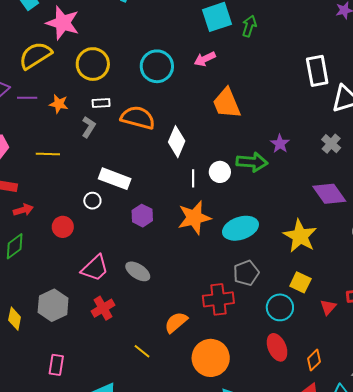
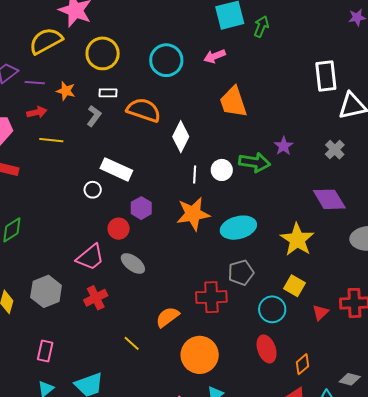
red arrow: (23, 210) -> (37, 112), moved
red circle: (63, 227) -> (119, 229), moved

